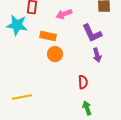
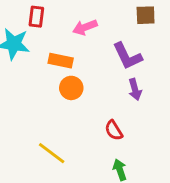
red semicircle: (83, 82) -> (114, 130), turned 152
yellow line: (22, 97) -> (52, 153), moved, turned 48

